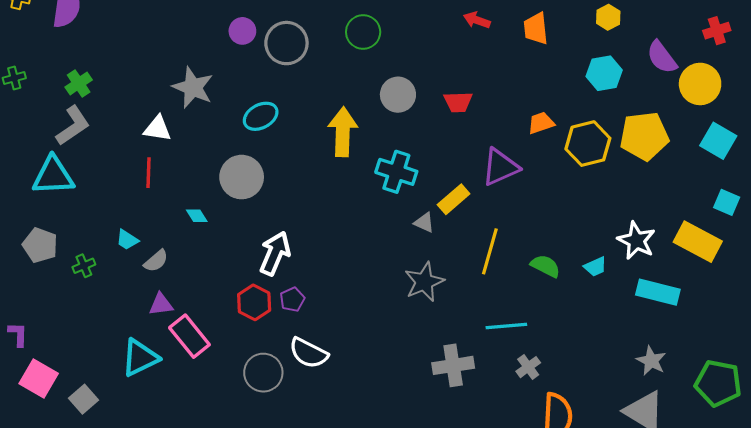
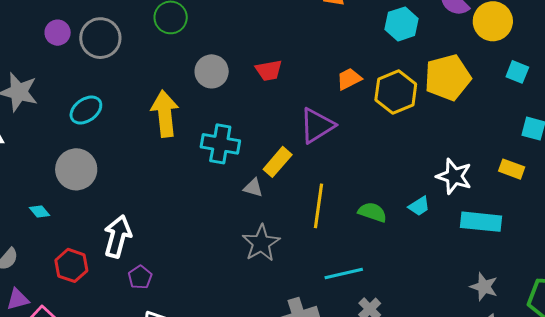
cyan square: (718, 141) -> (517, 72), size x0.7
yellow rectangle: (698, 242) -> (512, 169), size x0.6
red hexagon: (254, 302) -> (71, 265), moved

